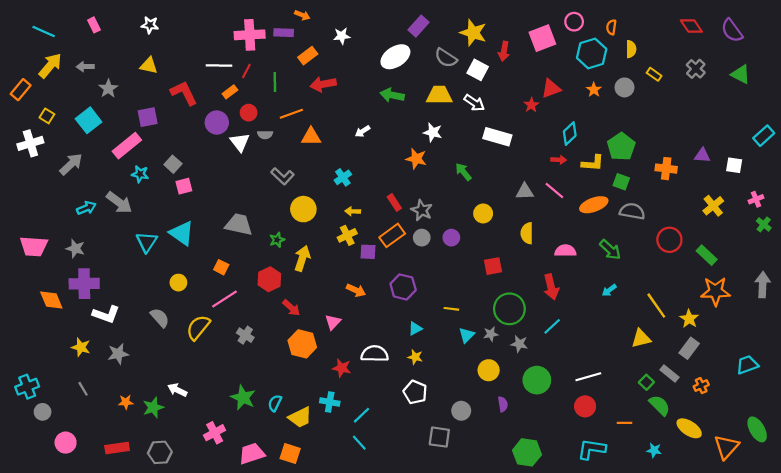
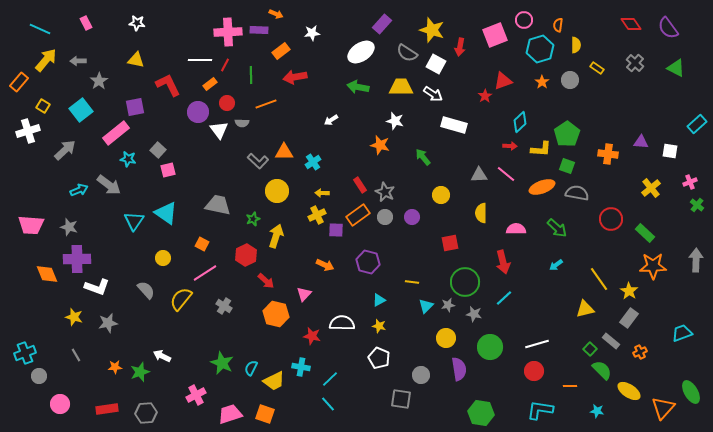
orange triangle: (311, 137) -> (284, 152), moved
purple semicircle: (503, 404) -> (459, 369), size x1.6

